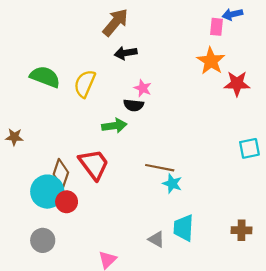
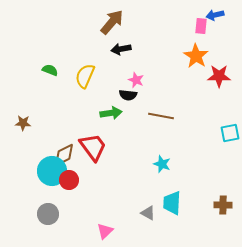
green semicircle: (45, 77) -> (50, 70), size x0.6
brown line: (160, 168) -> (161, 116), moved
brown diamond: (61, 173) -> (64, 155), turned 45

